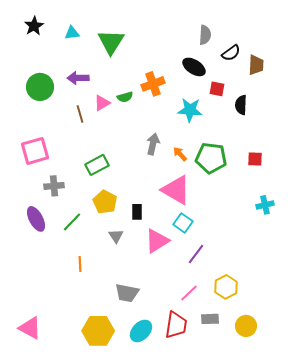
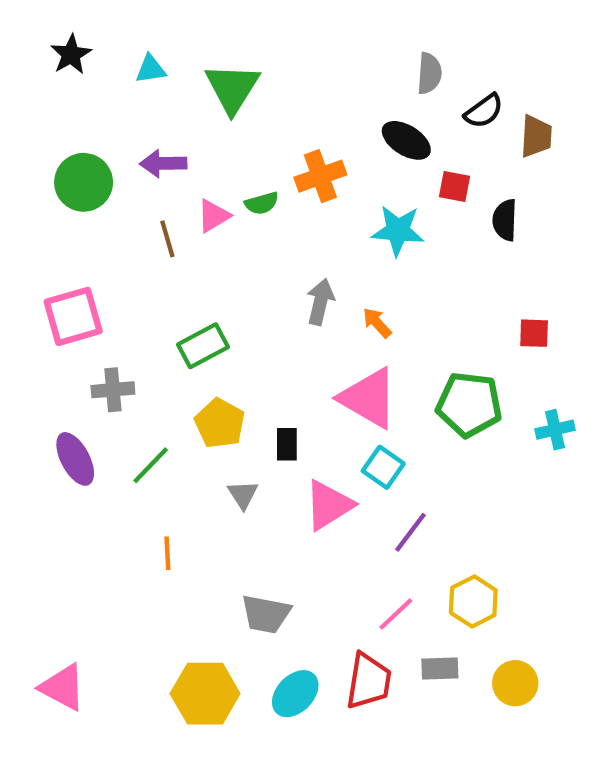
green pentagon: (211, 158) -> (469, 404), moved

